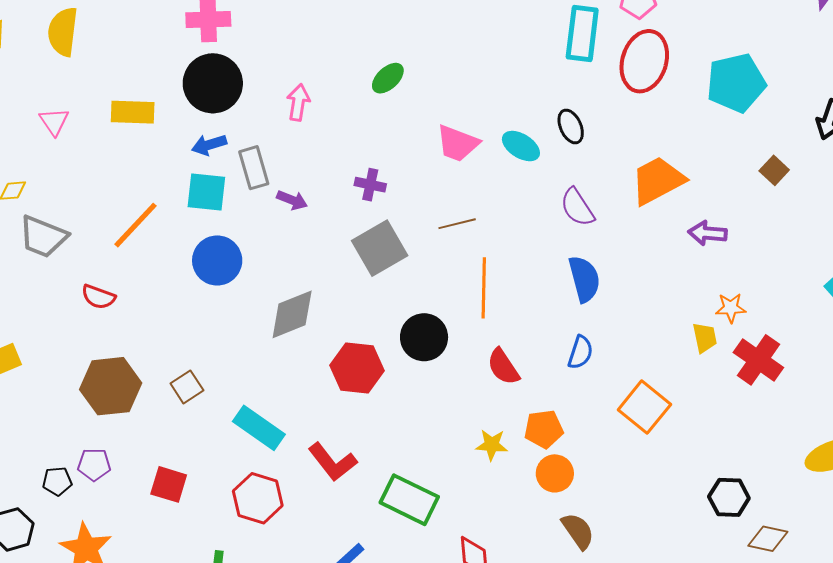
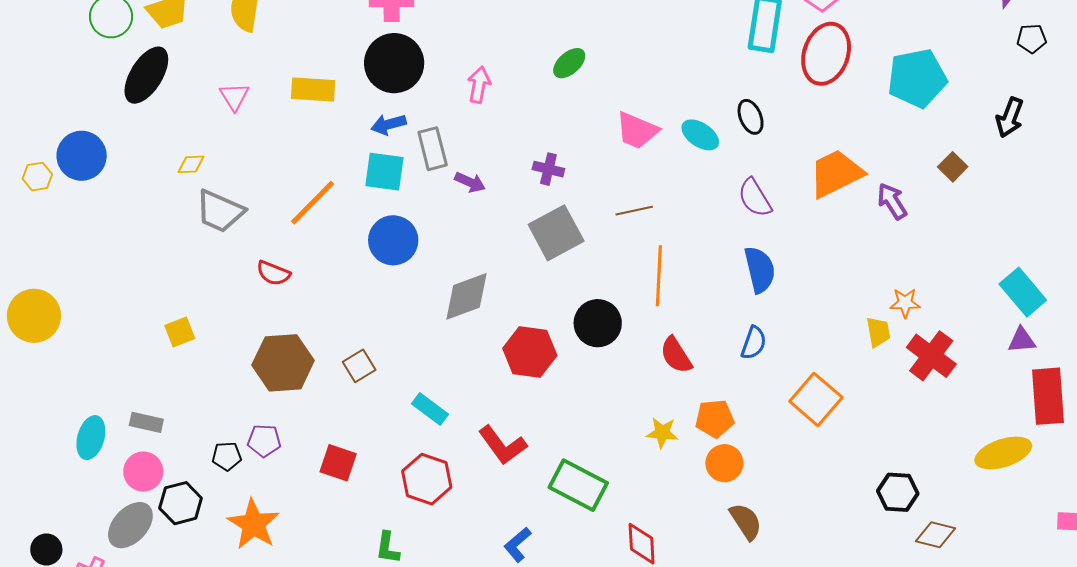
purple arrow: (707, 233) -> (892, 201), moved, turned 51
cyan rectangle: (259, 428) -> (430, 409), size x0.7

